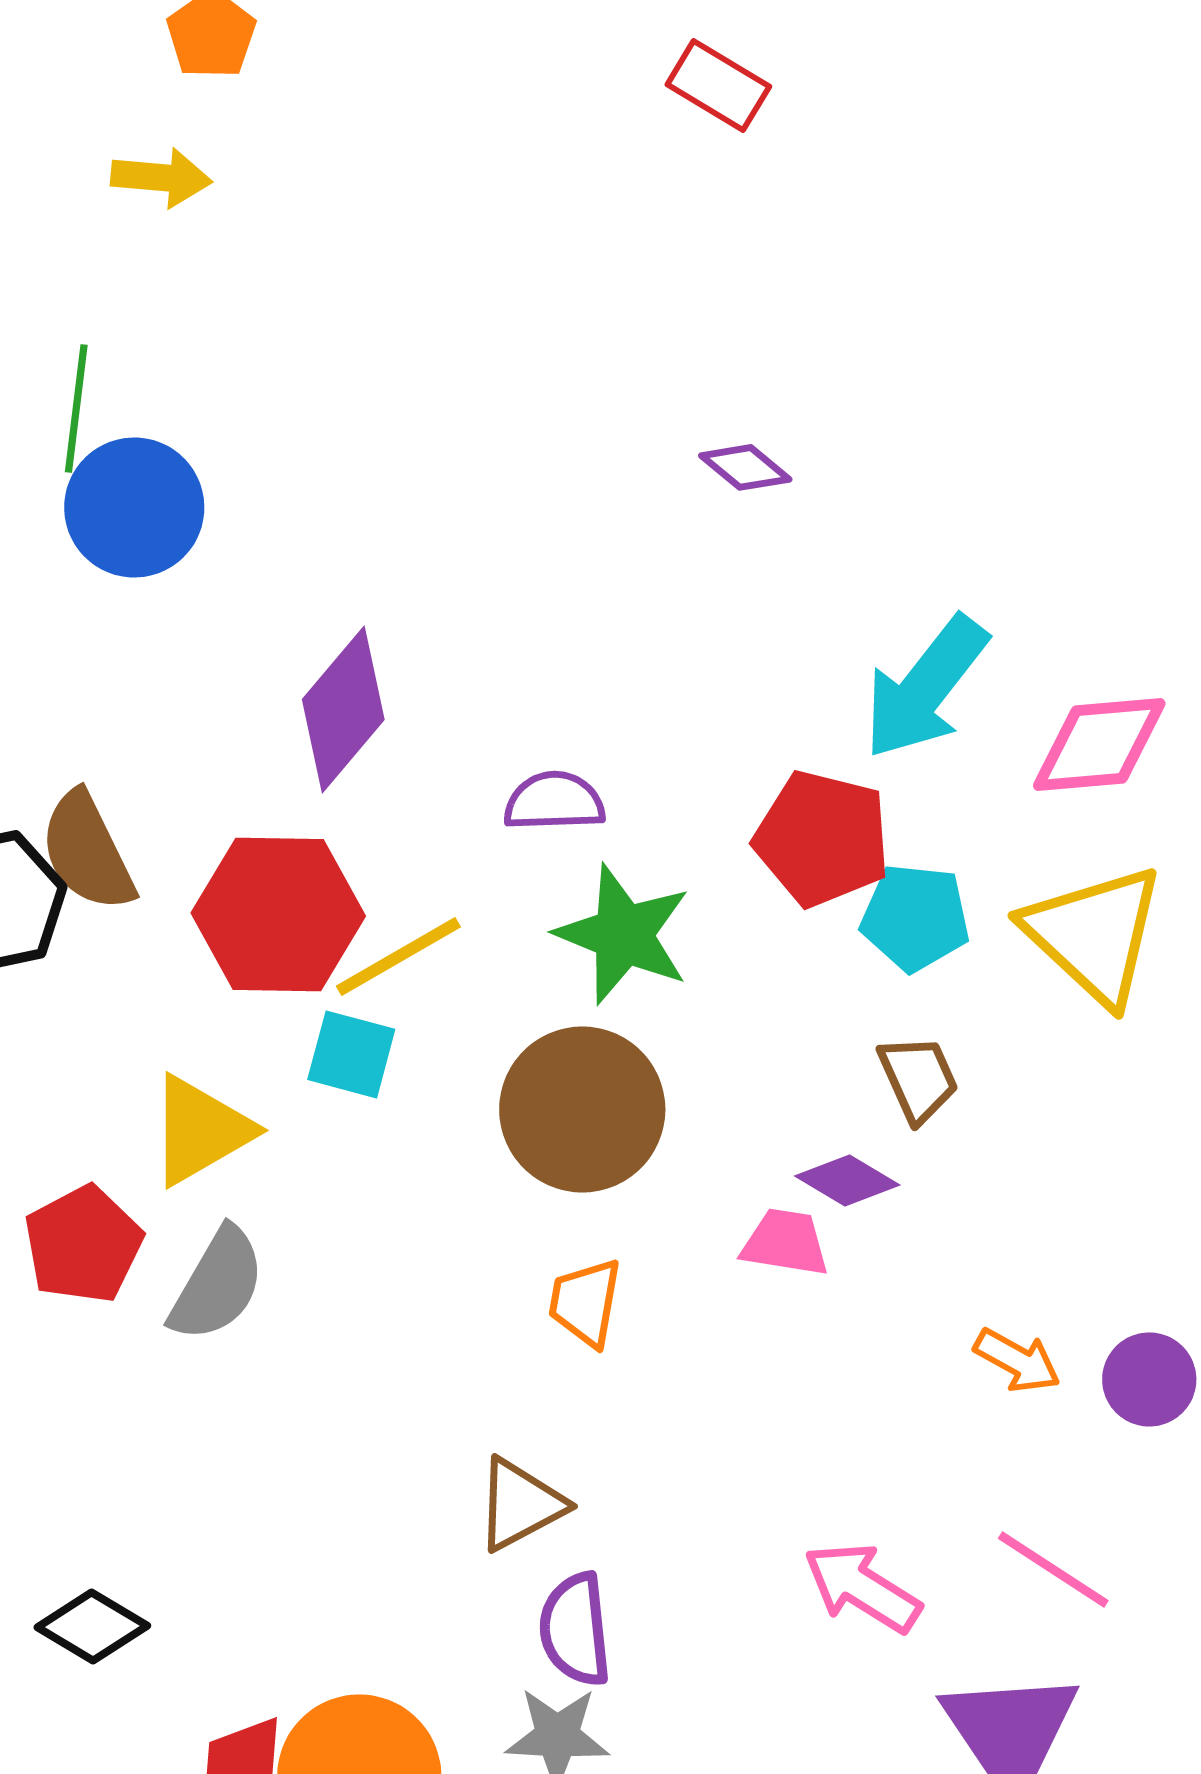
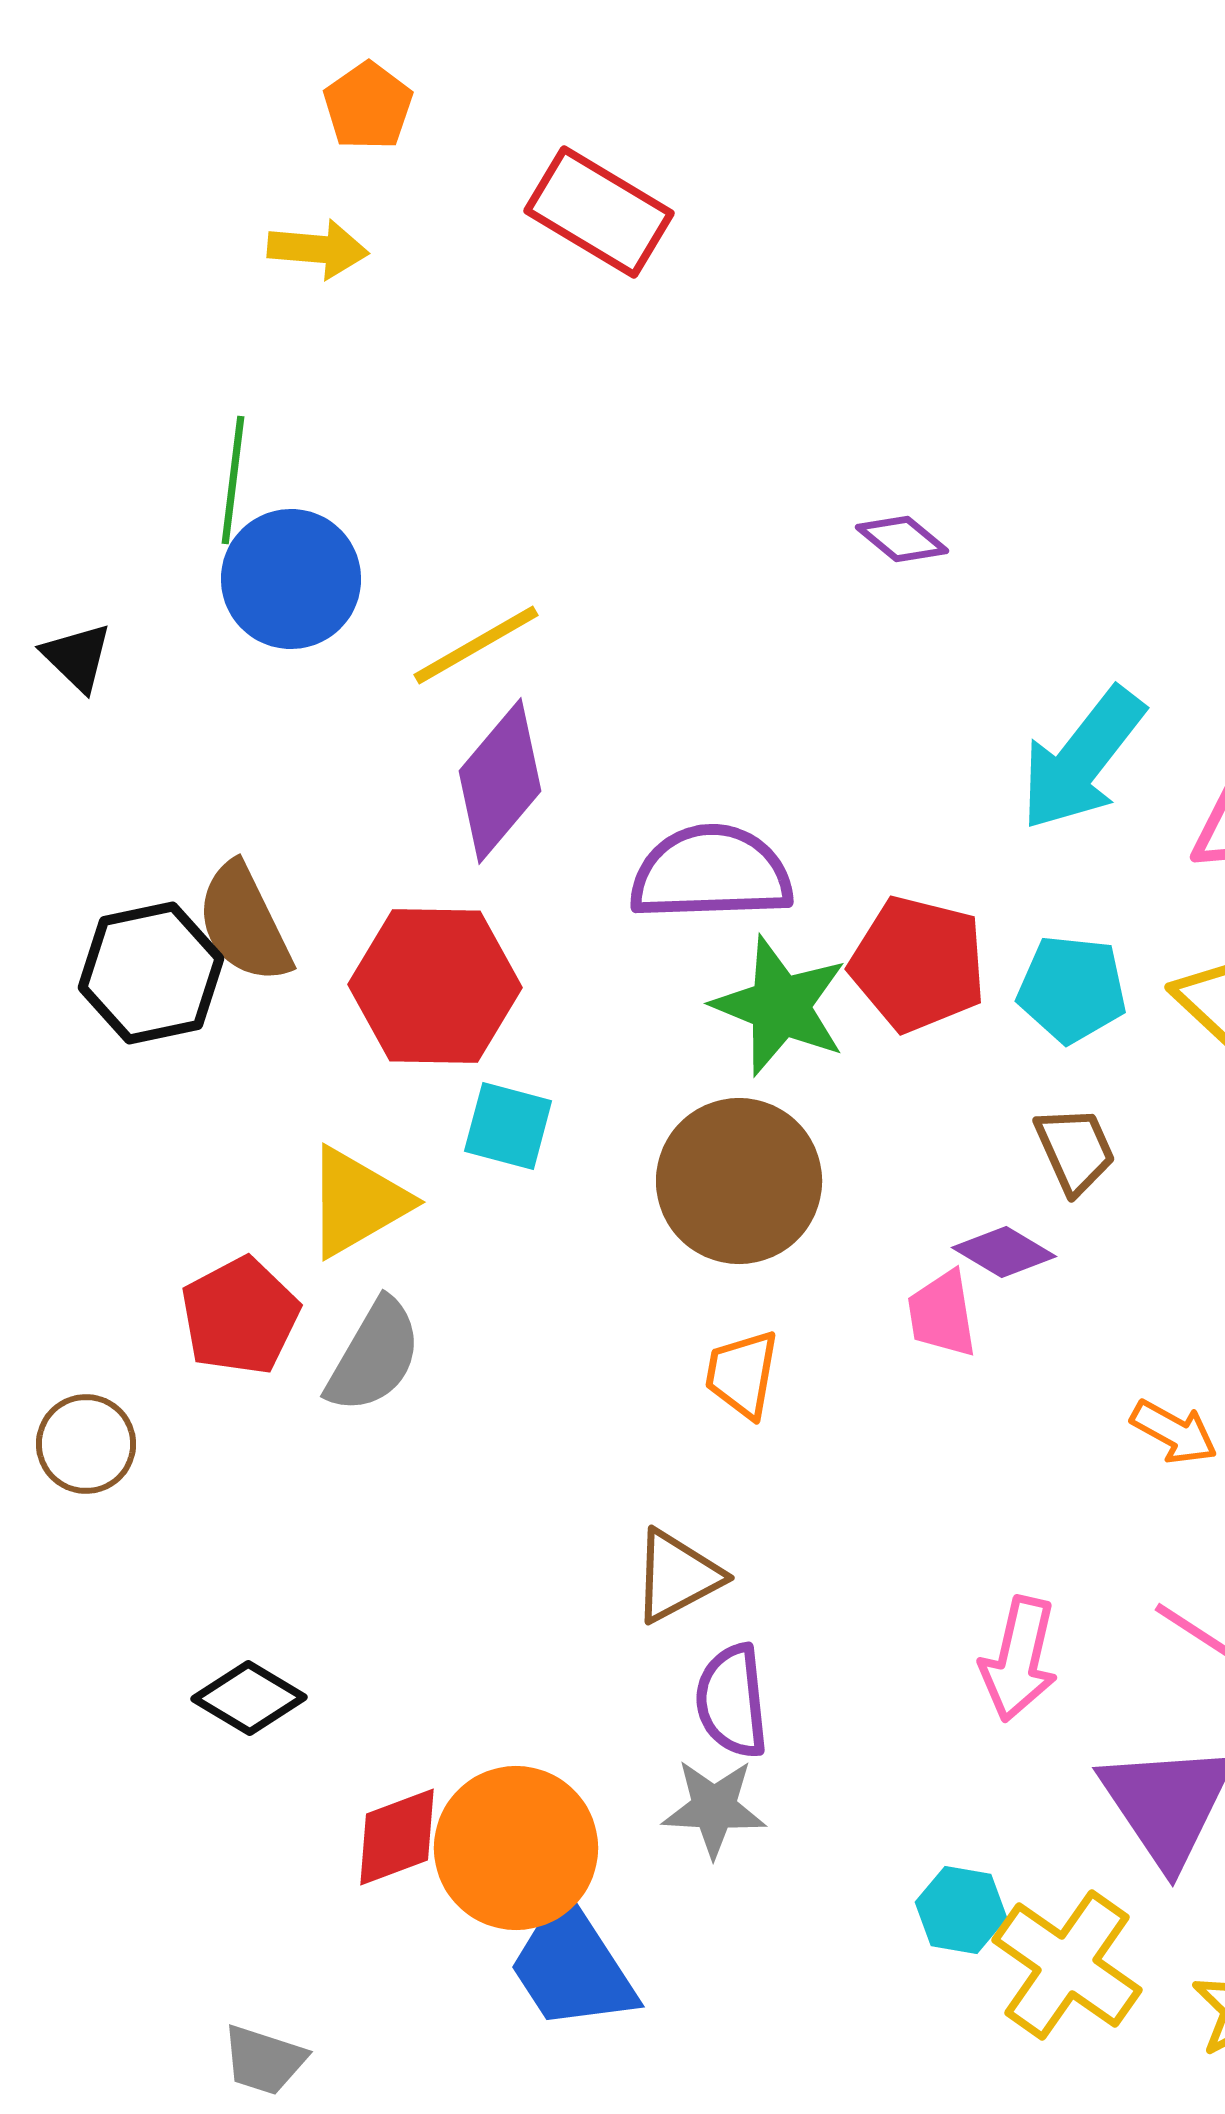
red rectangle: (718, 85) -> (599, 212), moved, size x1.4
purple semicircle: (554, 801) -> (711, 873), size x1.6
red pentagon: (822, 838) -> (918, 964), moved
yellow line: (398, 956) -> (476, 645), moved
pink trapezoid: (785, 1242) -> (942, 1314), turned -108
pink arrow: (862, 1587) -> (1019, 1659), turned -109

